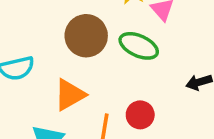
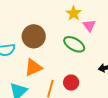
brown circle: (86, 36) -> (34, 36), moved

